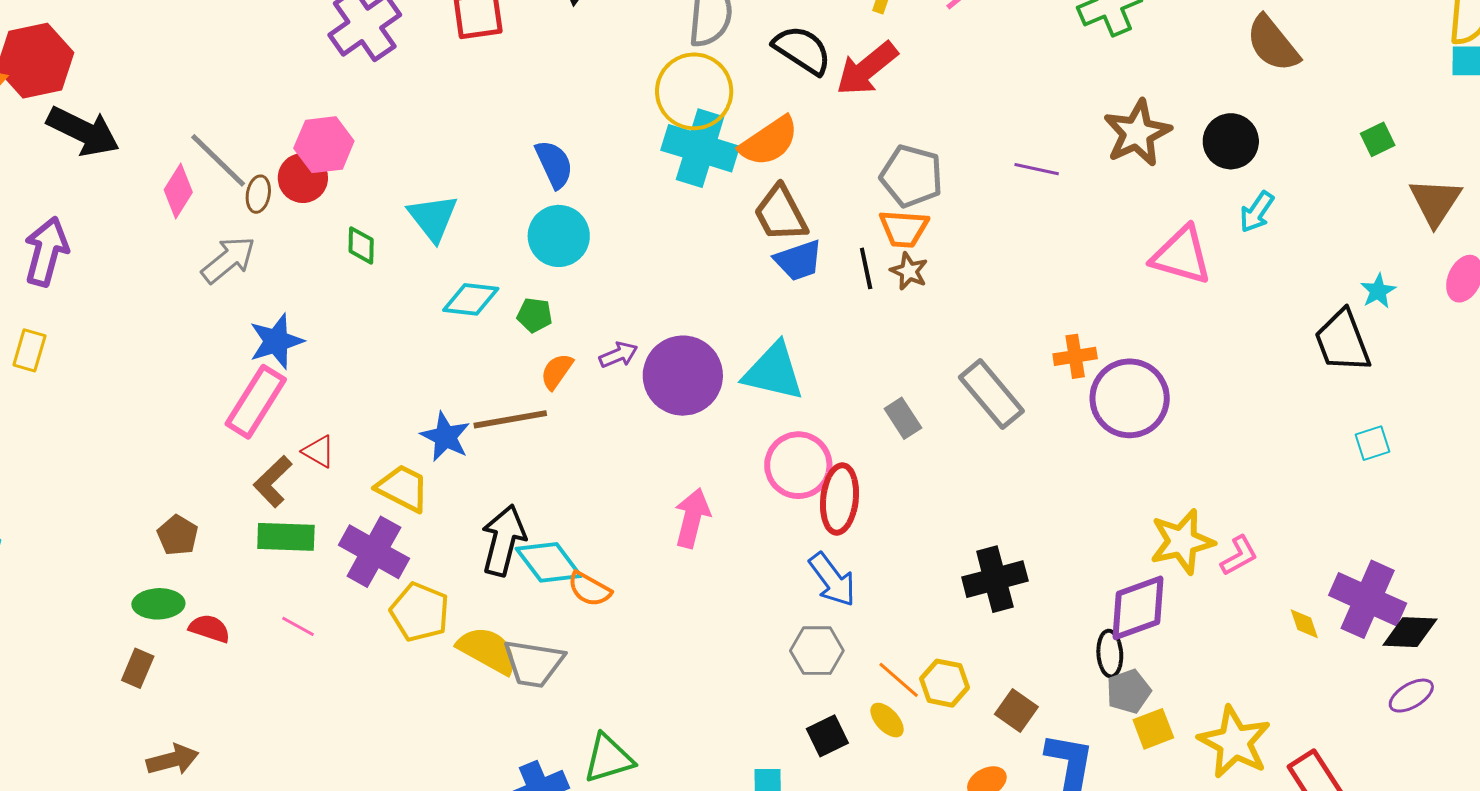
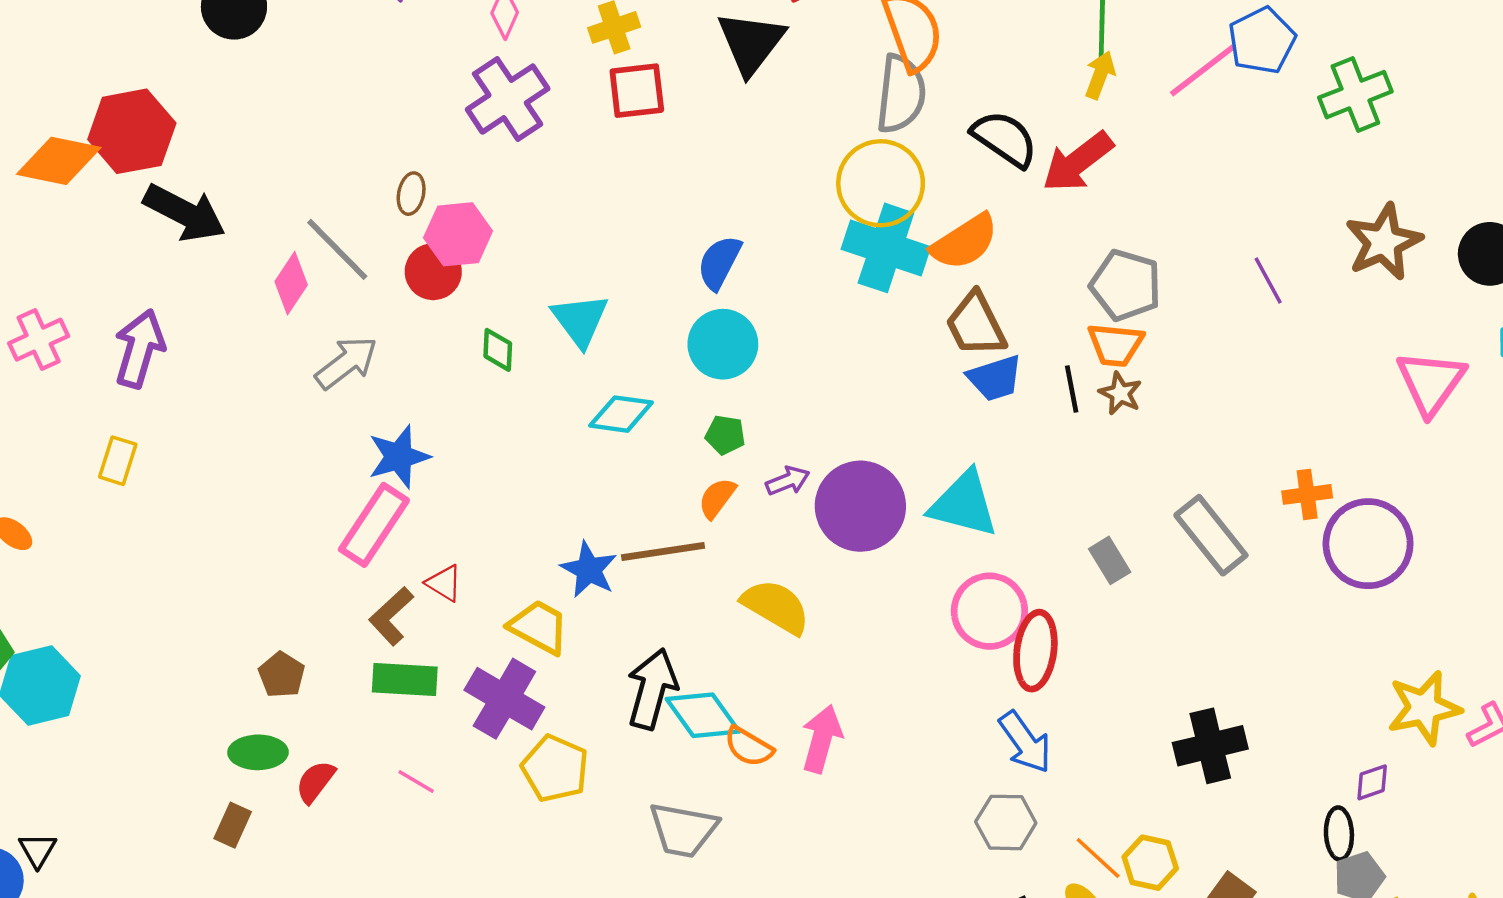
blue semicircle: (554, 164) -> (719, 262), turned -129
purple line: (1037, 169) -> (1268, 281), turned 48
brown ellipse: (258, 194) -> (411, 194), moved
pink triangle: (1181, 255) -> (1431, 382), turned 48
green pentagon: (535, 315) -> (725, 435), moved
pink arrow: (692, 518) -> (822, 739), moved
purple diamond: (1138, 608) -> (1372, 782), size x0.5
red semicircle: (209, 628) -> (315, 782), turned -72
yellow semicircle: (488, 650) -> (776, 607), moved

